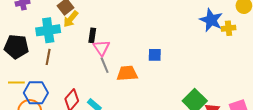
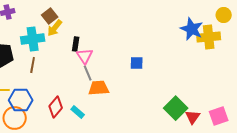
yellow cross: (229, 28) -> (209, 37), size x1.6
orange trapezoid: (127, 73) -> (99, 88), moved

